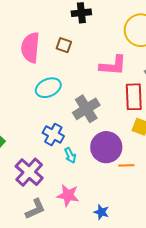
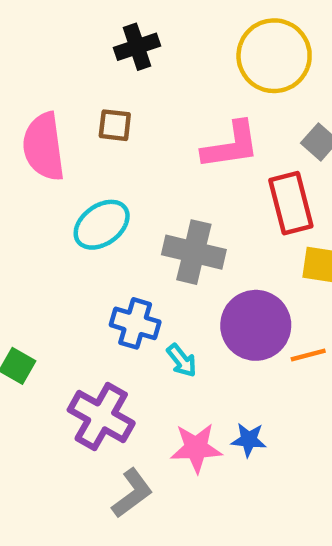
gray cross: (86, 109) -> (194, 252), turned -32
blue star: (101, 212) -> (249, 440), moved

